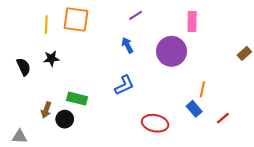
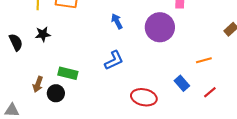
orange line: (202, 89) -> (204, 60), moved, turned 63

